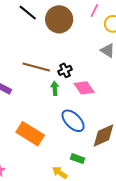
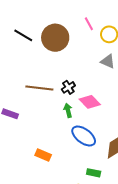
pink line: (94, 11) -> (89, 24), turned -48
green arrow: (55, 88) -> (68, 110), moved
orange rectangle: (30, 134) -> (43, 155), size x0.6

